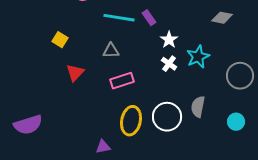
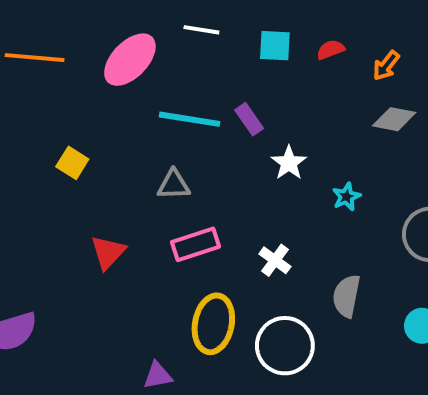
cyan star: (198, 57) -> (346, 197), size x0.6
white cross: (169, 64) -> (275, 260), moved
red triangle: (75, 73) -> (108, 252), moved
white circle: (167, 117) -> (285, 346), moved

